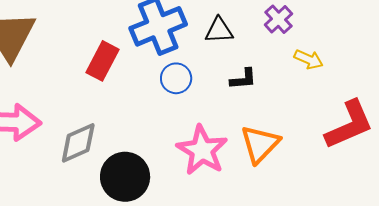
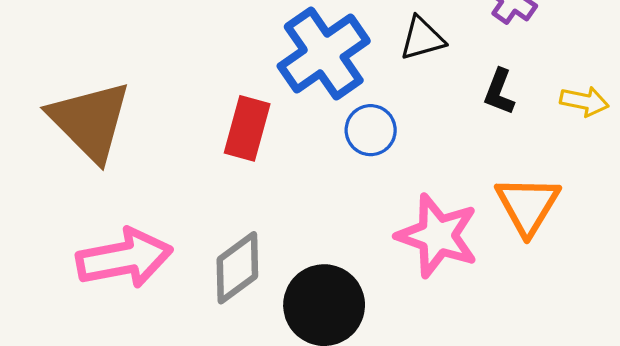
yellow arrow: (309, 59) -> (584, 101), moved
black L-shape: (243, 79) -> (499, 92), moved, turned 128

